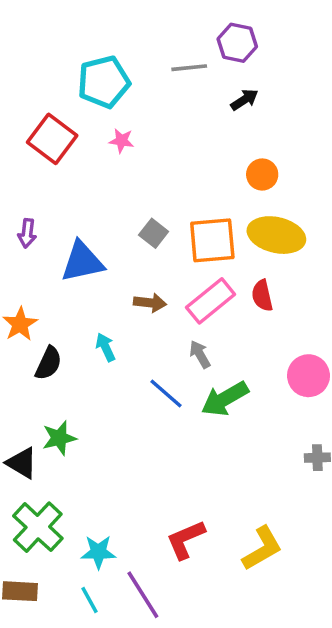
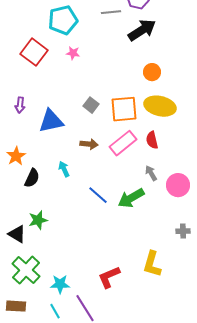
black arrow: (244, 100) -> (142, 30), size x1.8
gray arrow: (200, 354) -> (151, 173), moved
yellow L-shape: (262, 548) -> (152, 264), moved, turned 136

